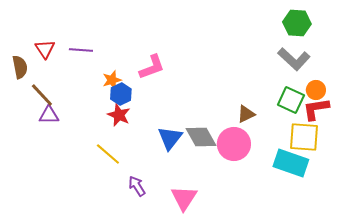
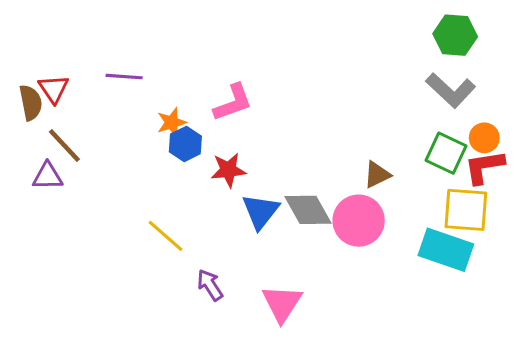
red triangle: (45, 49) -> (54, 89), moved
purple triangle: (49, 115) -> (48, 176), moved
red star: (119, 115) -> (228, 170), moved, turned -30

